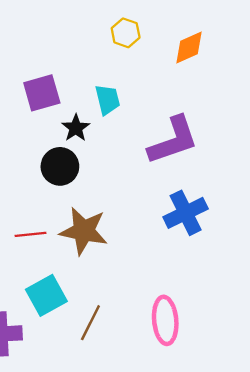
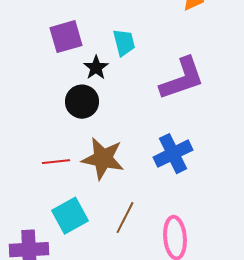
blue cross: (186, 213) -> (173, 154), moved
brown line: (90, 323) -> (125, 218), moved

